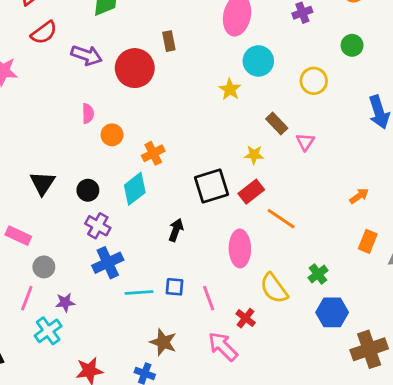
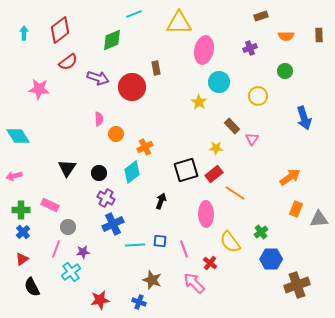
orange arrow: (359, 196) -> (290, 177), size x1.5

